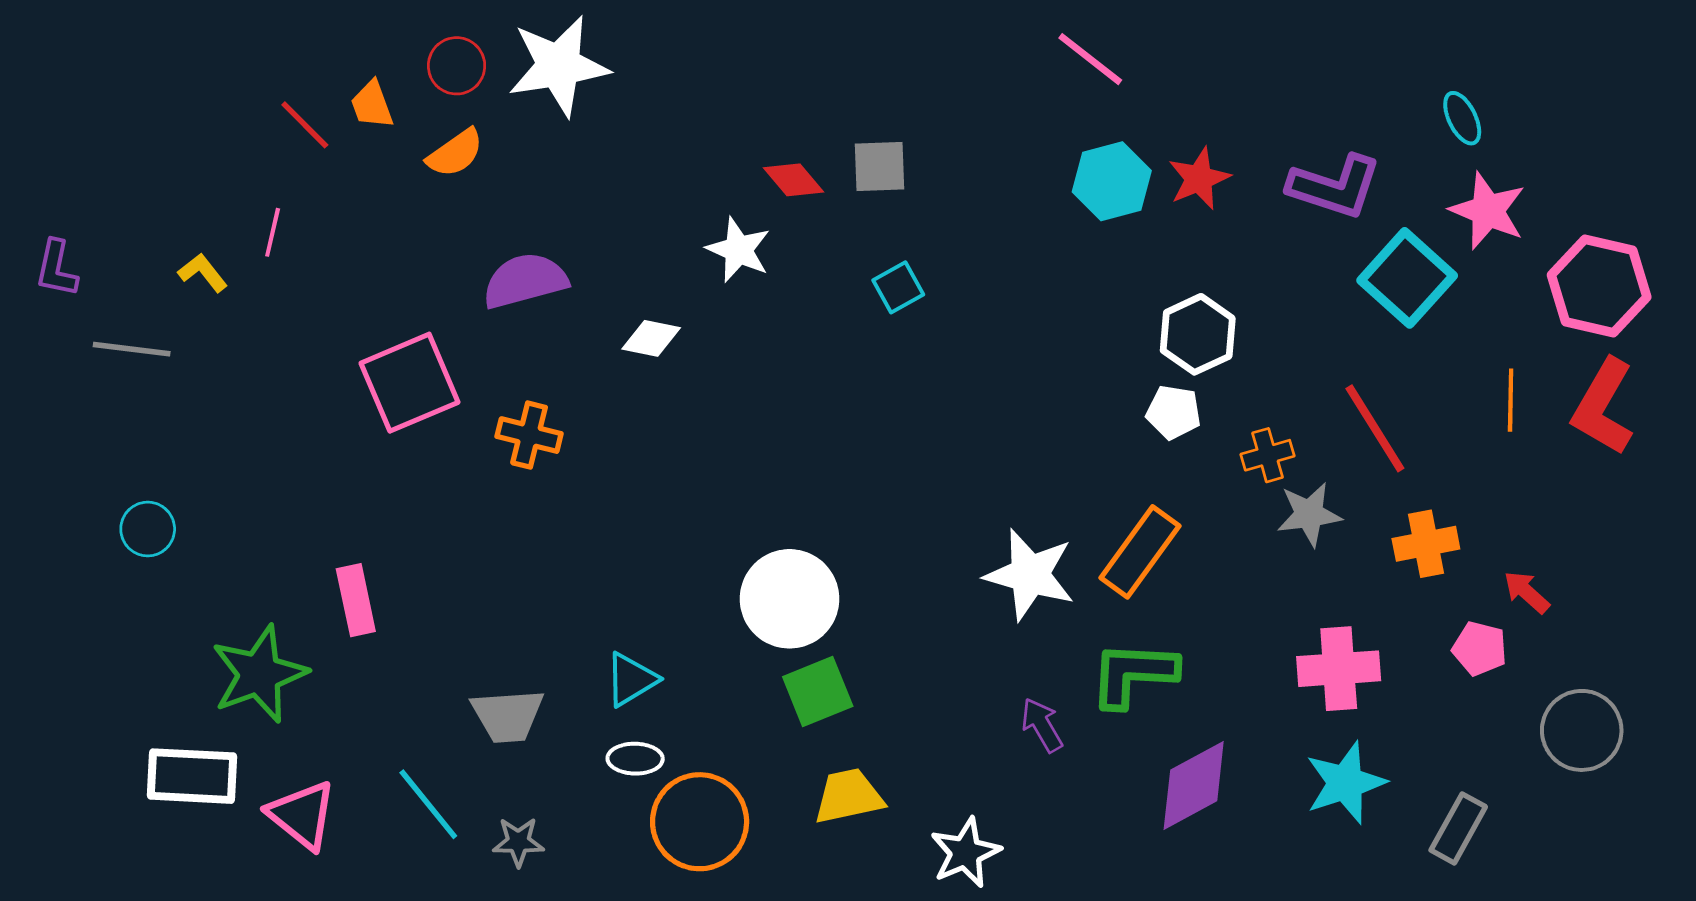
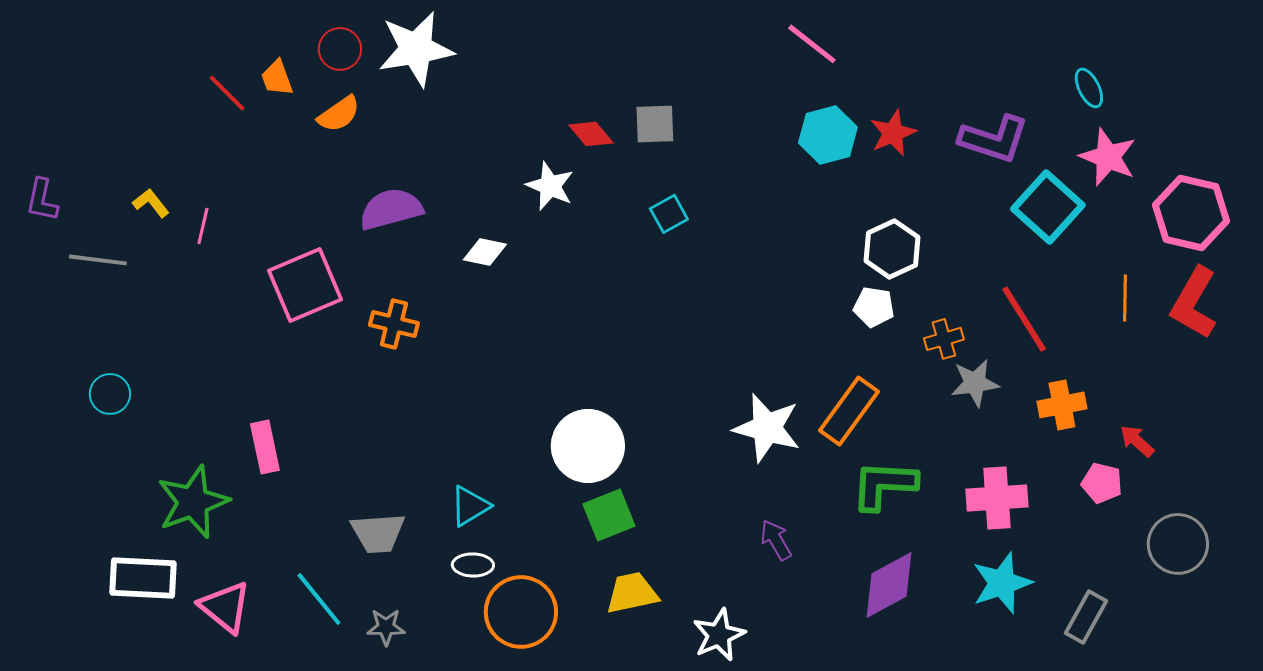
pink line: (273, 232) -> (203, 226), moved
green L-shape: (1133, 674) -> (884, 485), moved

